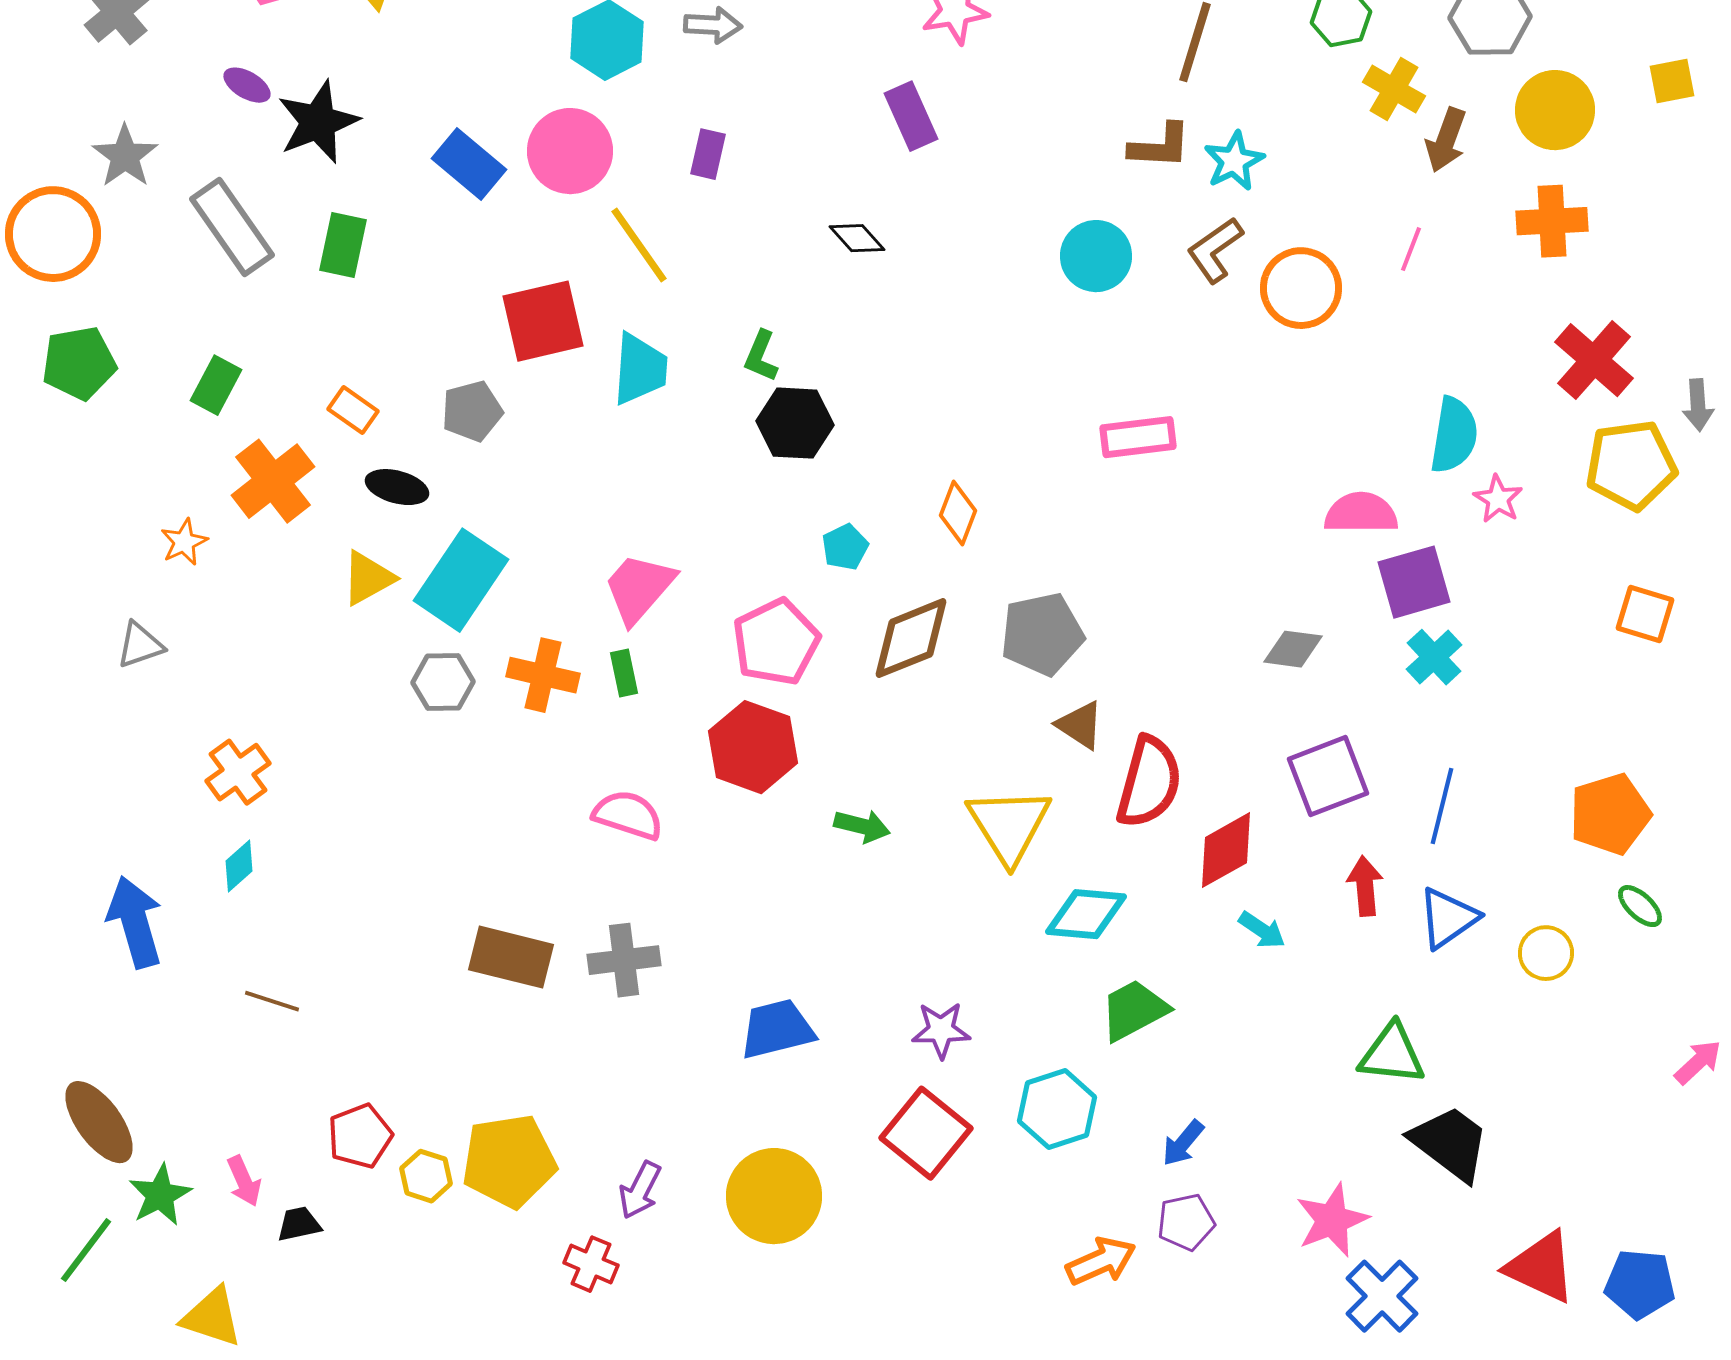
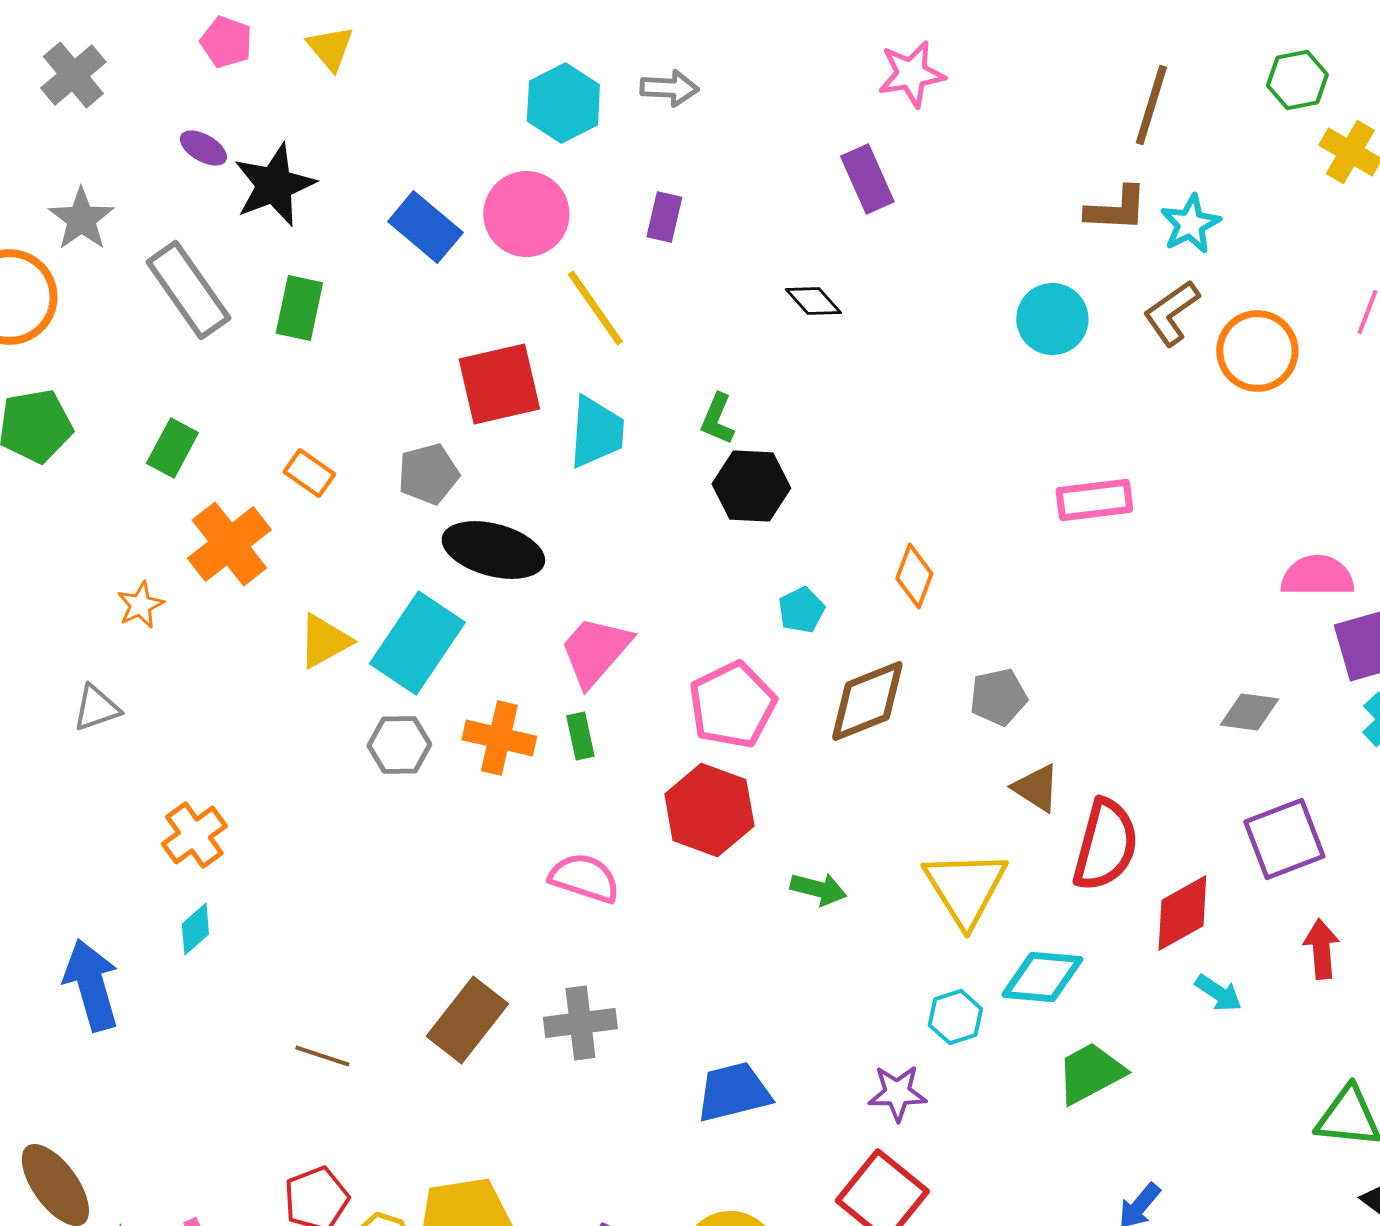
black ellipse: (397, 487) -> (493, 550), moved, size x1.6
gray pentagon: (1042, 634) -> (998, 697), size x0.7
brown rectangle: (511, 957) -> (467, 1020), turned -66
brown line: (272, 1001) -> (322, 1056), moved
cyan hexagon: (1057, 1109) -> (955, 1017), moved, size x0.7

